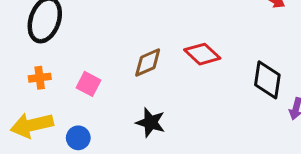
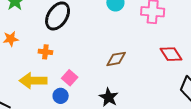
red diamond: (202, 54) -> (171, 54), moved
pink square: (88, 84) -> (70, 78), moved

